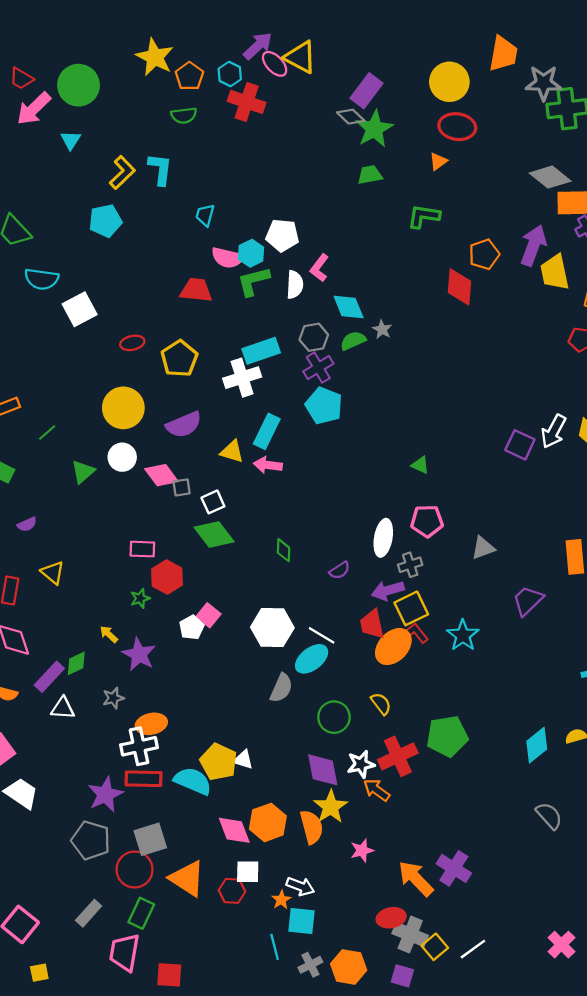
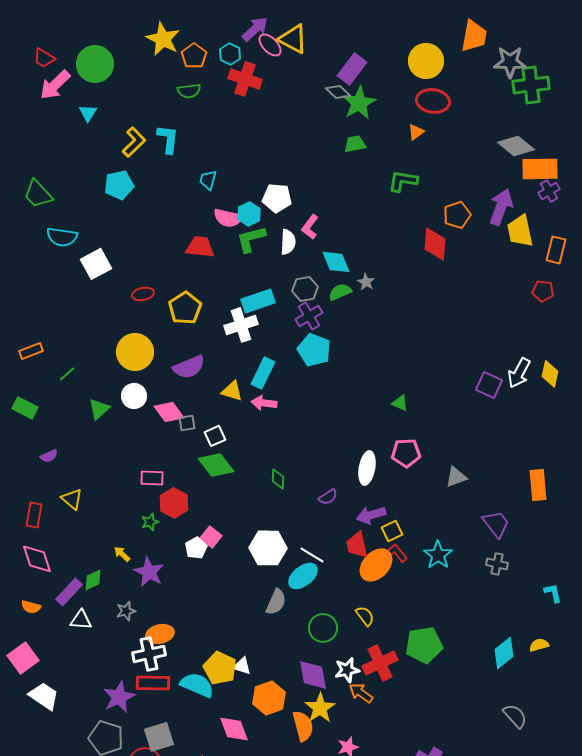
gray cross: (410, 565) -> (497, 564), moved, turned 30
purple trapezoid: (528, 601) -> (496, 524), turned 96
yellow square: (411, 608) -> (392, 531), size x0.7
orange hexagon: (268, 822) -> (269, 698), moved

